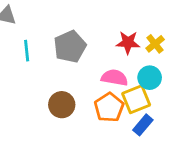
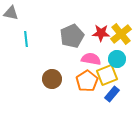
yellow cross: (155, 44) -> (121, 34), size x1.5
gray pentagon: (70, 47) -> (72, 36), moved

